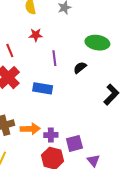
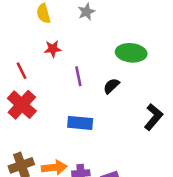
blue rectangle: (43, 88) -> (80, 123), moved

